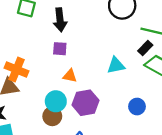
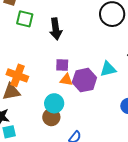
purple square: (60, 49) -> (62, 65), moved
purple hexagon: (85, 103) -> (84, 80), moved

